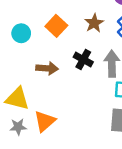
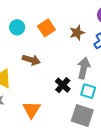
black cross: (83, 60) -> (63, 85), moved
orange triangle: (45, 121) -> (32, 110), moved, turned -30

